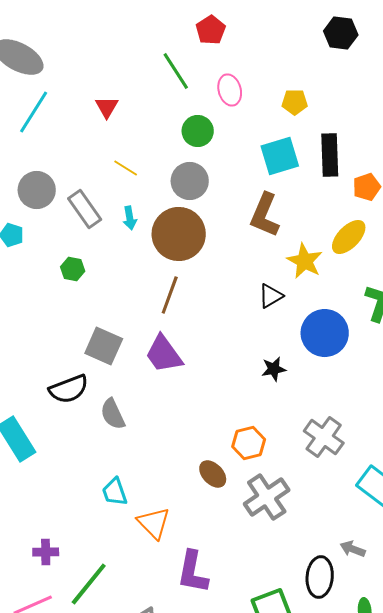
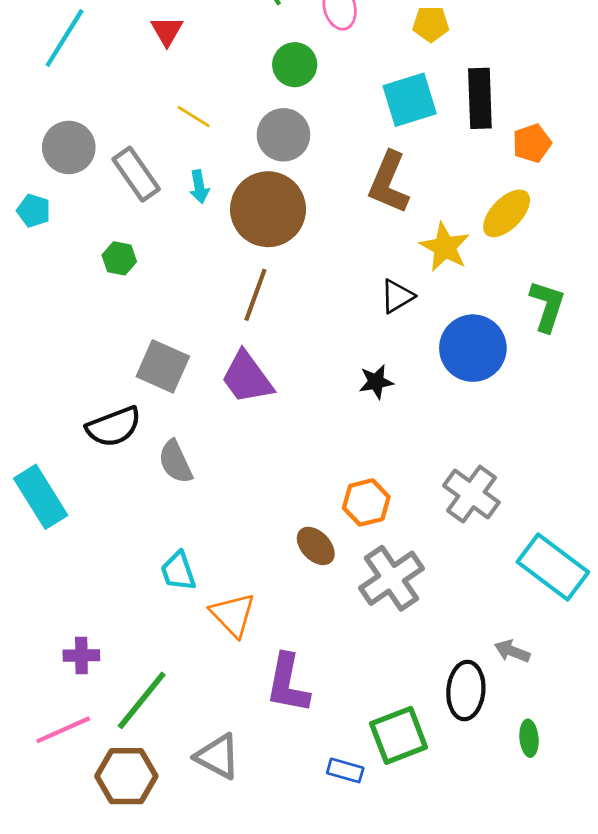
black star: (274, 369) -> (376, 382), moved

